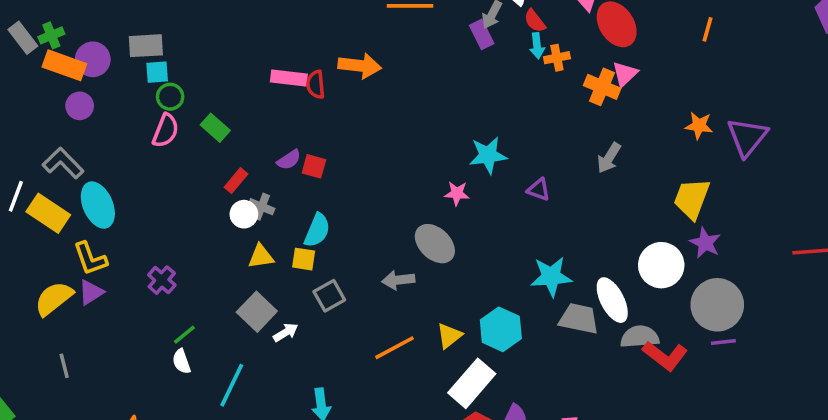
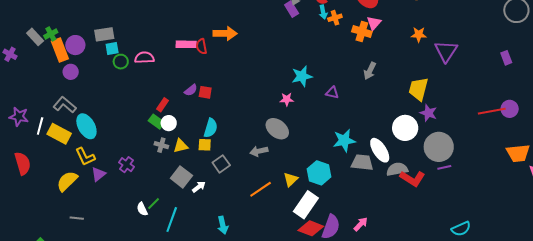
orange rectangle: (64, 65) -> (60, 50), turned 55
orange star: (699, 126) -> (419, 35), moved
green rectangle: (215, 128) -> (156, 122), moved
pink semicircle: (166, 131) -> (144, 58), moved, turned -108
gray cross: (262, 207) -> (161, 145), moved
purple triangle: (91, 292) -> (98, 174), moved
green line: (184, 335) -> (154, 204), moved
gray line: (64, 366) -> (77, 218), turned -64

